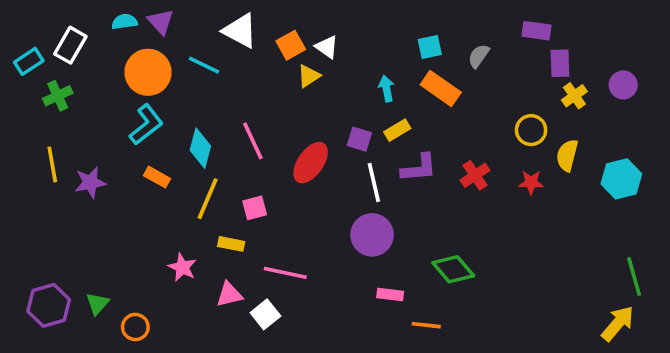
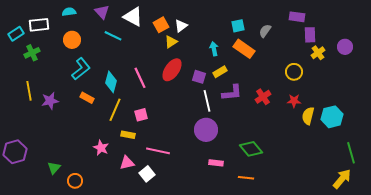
purple triangle: (161, 22) -> (102, 12), moved
white rectangle: (70, 45) -> (39, 25), turned 54
white triangle: (327, 47) -> (181, 26), turned 48
orange circle: (148, 72) -> (72, 40), moved, size x0.7
yellow semicircle: (567, 155) -> (308, 116), moved
red ellipse: (311, 163) -> (172, 70), moved
cyan hexagon: (621, 179) -> (332, 117), moved
purple hexagon: (49, 305) -> (15, 152), moved
orange line: (426, 325) -> (246, 178), moved

